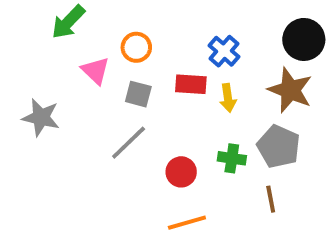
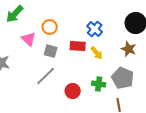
brown star: (290, 90) -> (129, 49), size x0.7
yellow arrow: (228, 98) -> (97, 53), turned -32

